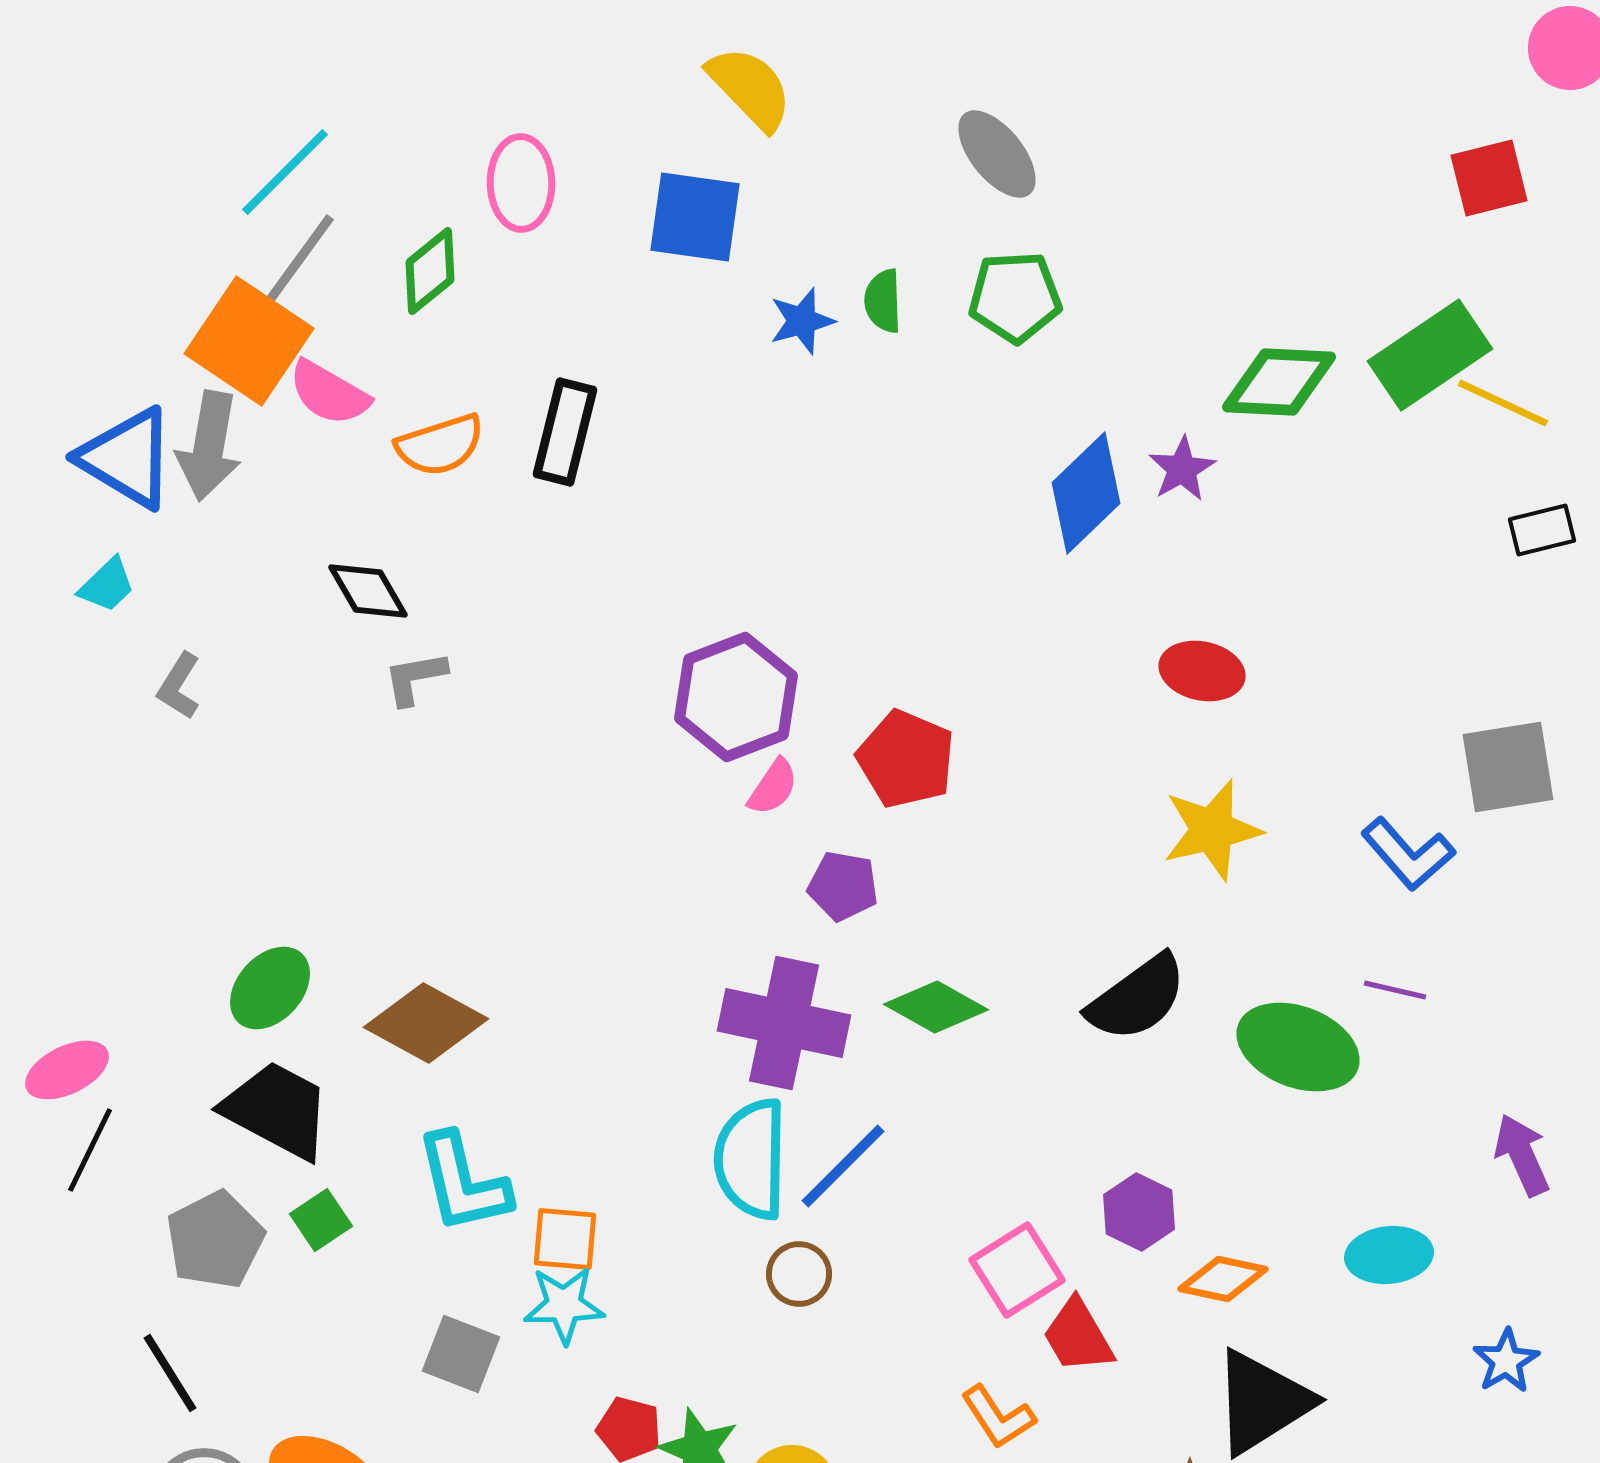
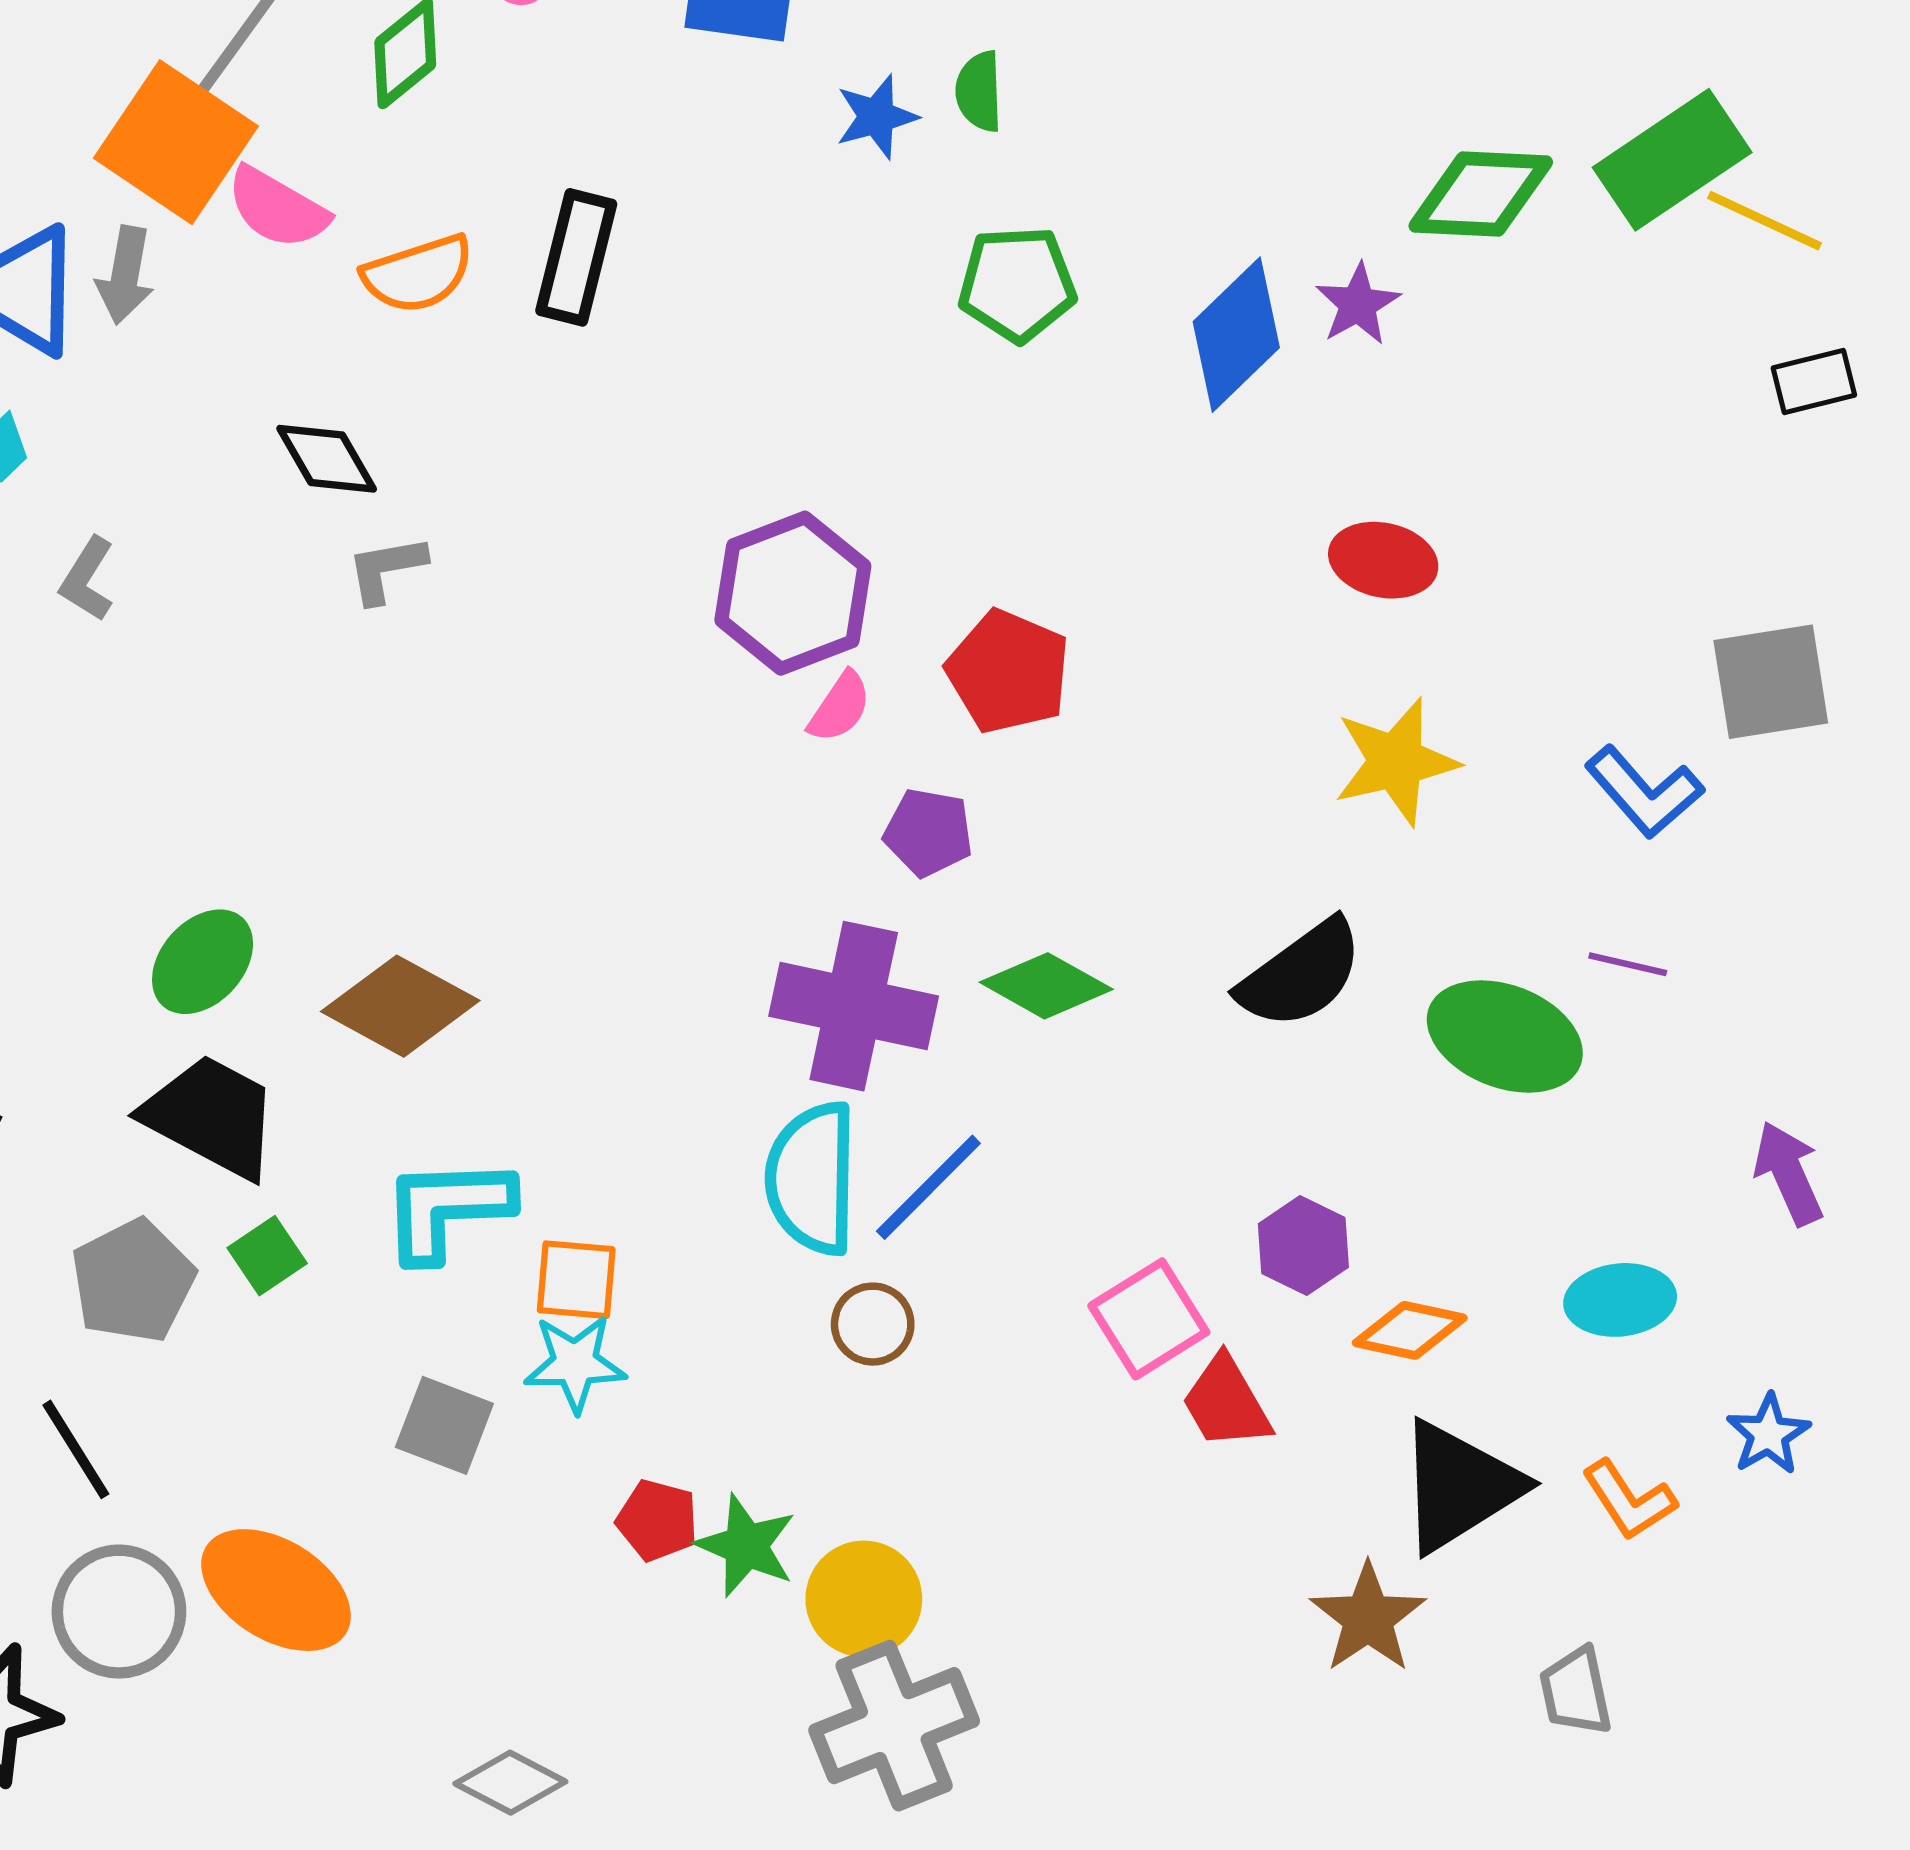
green pentagon: (1015, 297) -> (1017, 284), moved
gray arrow: (209, 446) -> (125, 275), size x0.7
cyan L-shape: (463, 1183) -> (447, 1209), turned 101
orange L-shape: (998, 1417) -> (1629, 1500), moved

